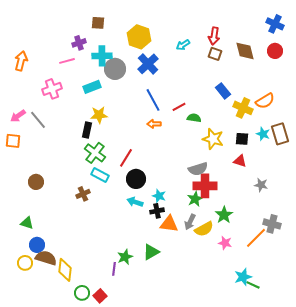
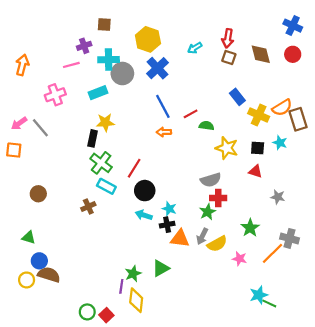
brown rectangle: (280, 134) -> (298, 119), moved
red cross: (205, 186) -> (218, 198), size x0.7
green star: (224, 215) -> (250, 228), moved
yellow diamond: (65, 270) -> (136, 300), moved

